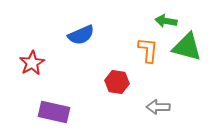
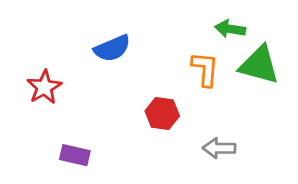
purple rectangle: (54, 112) -> (75, 155), size x0.7

